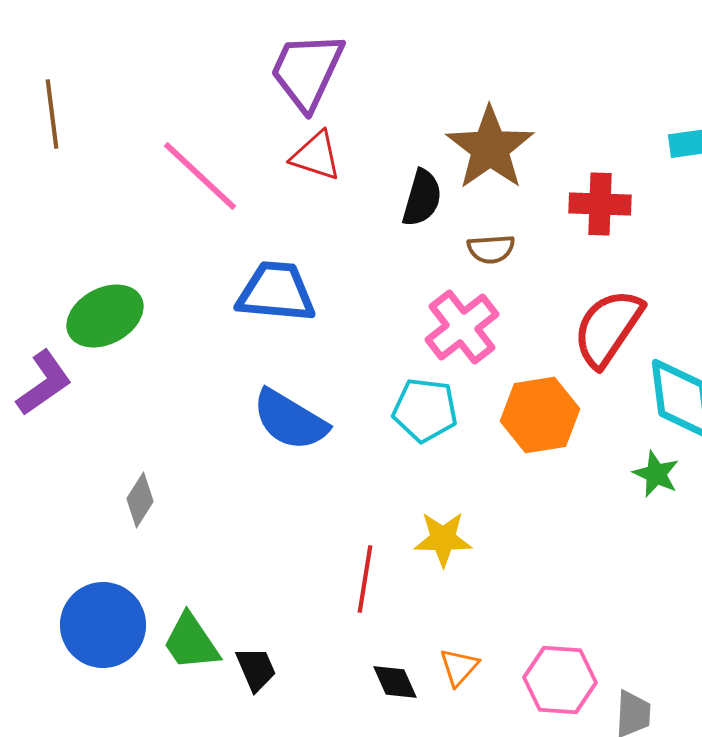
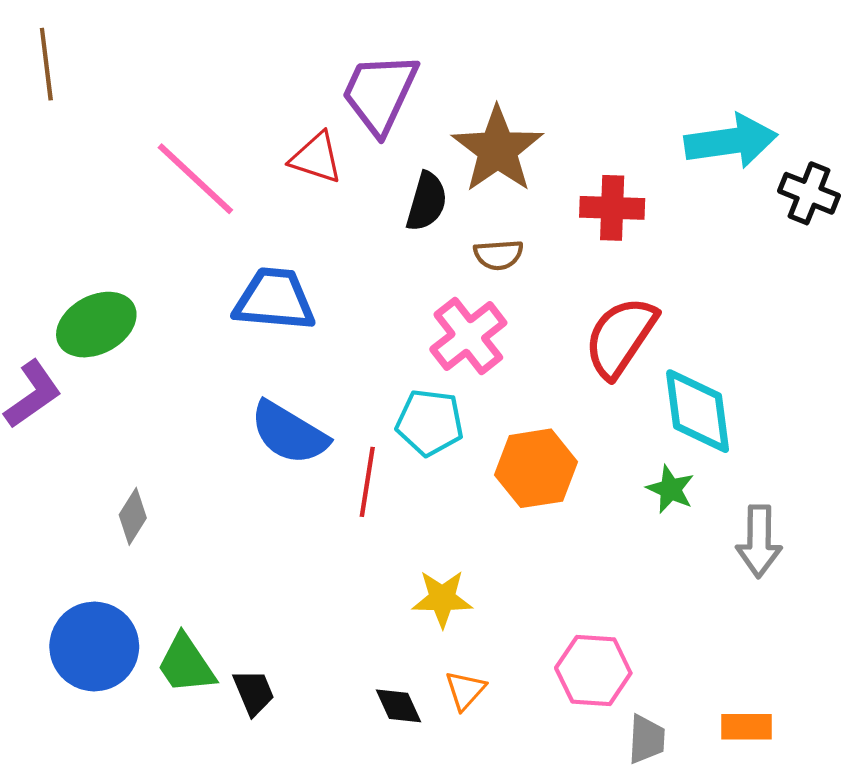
purple trapezoid: (307, 71) -> (380, 93), moved
brown line: (52, 114) -> (46, 64), moved
orange hexagon: (540, 415) -> (536, 468), moved
yellow star: (443, 539) -> (442, 599), moved
red line: (365, 579) -> (367, 482), moved
pink hexagon: (560, 680) -> (593, 670), moved

